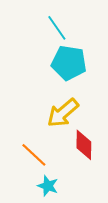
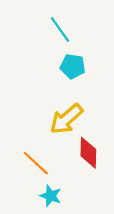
cyan pentagon: (69, 63) -> (73, 66), size x0.7

